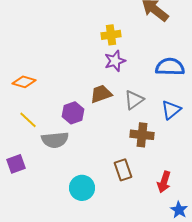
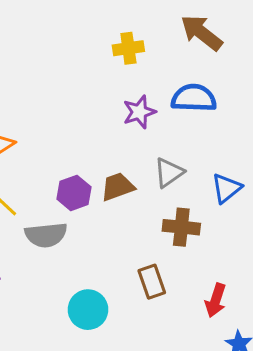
yellow cross: (111, 35) -> (128, 48), moved
blue semicircle: (170, 67) -> (194, 98), moved
brown trapezoid: (101, 94) -> (118, 187), moved

